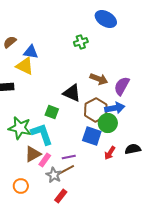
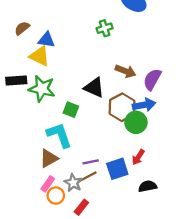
green star: (20, 128) -> (42, 89), moved
blue square: (92, 136) -> (117, 169), moved, turned -36
black semicircle: (133, 149) -> (148, 186), moved
pink rectangle: (45, 160) -> (48, 184), moved
orange circle: (21, 186) -> (56, 196), moved

